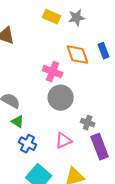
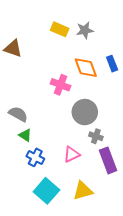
gray circle: (61, 98) -> (85, 112), moved

